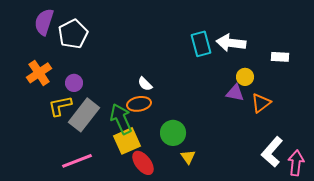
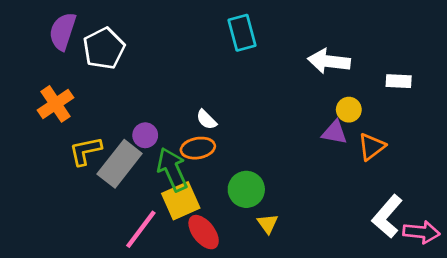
cyan rectangle: (201, 44) -> (242, 33), moved
purple circle: (74, 83) -> (145, 135), moved
pink line: (77, 161) -> (141, 229), moved, turned -32
pink arrow: (296, 163) -> (421, 232), turned 90

